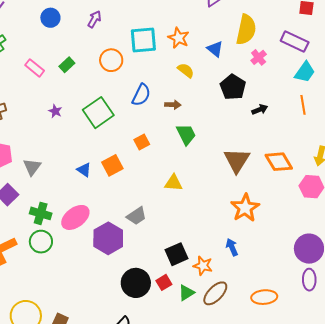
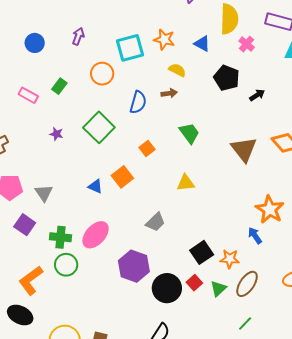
brown arrow: (173, 105) -> (169, 93), moved
orange star: (245, 208) -> (270, 209), moved
purple hexagon: (108, 238) -> (134, 266), moved

